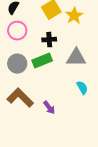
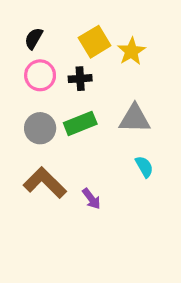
black cross: (49, 40) -> (80, 79), moved

